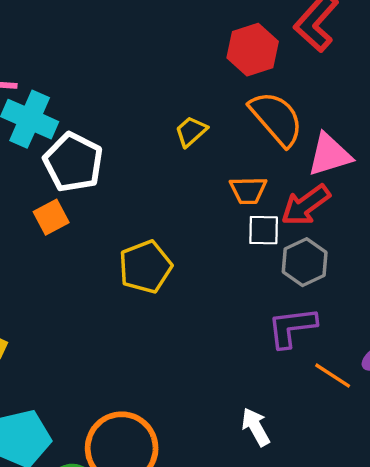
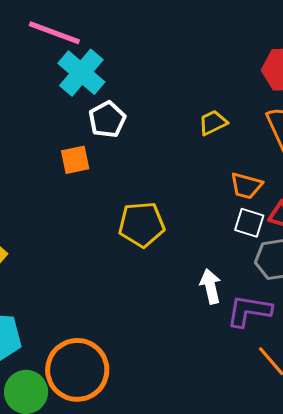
white pentagon: (73, 162) -> (107, 119), size x0.7
white arrow: (256, 427) -> (210, 286), moved

